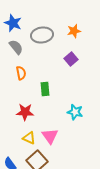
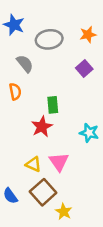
gray semicircle: (16, 47) -> (25, 64), moved
orange semicircle: (21, 73) -> (15, 92), moved
red star: (25, 112) -> (42, 127), moved, turned -30

